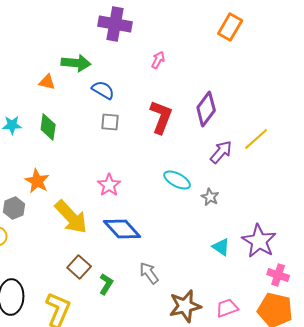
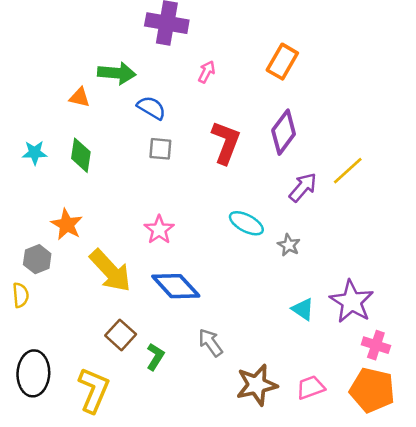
orange rectangle: (230, 27) -> (282, 62), moved
pink arrow: (158, 60) -> (207, 72), moved

